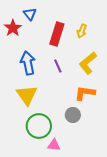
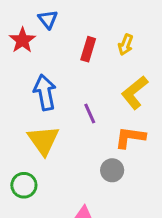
red rectangle: (57, 34) -> (88, 49), size x0.7
purple line: (58, 66) -> (90, 113), moved
green circle: (39, 126) -> (24, 185), moved, size x0.7

